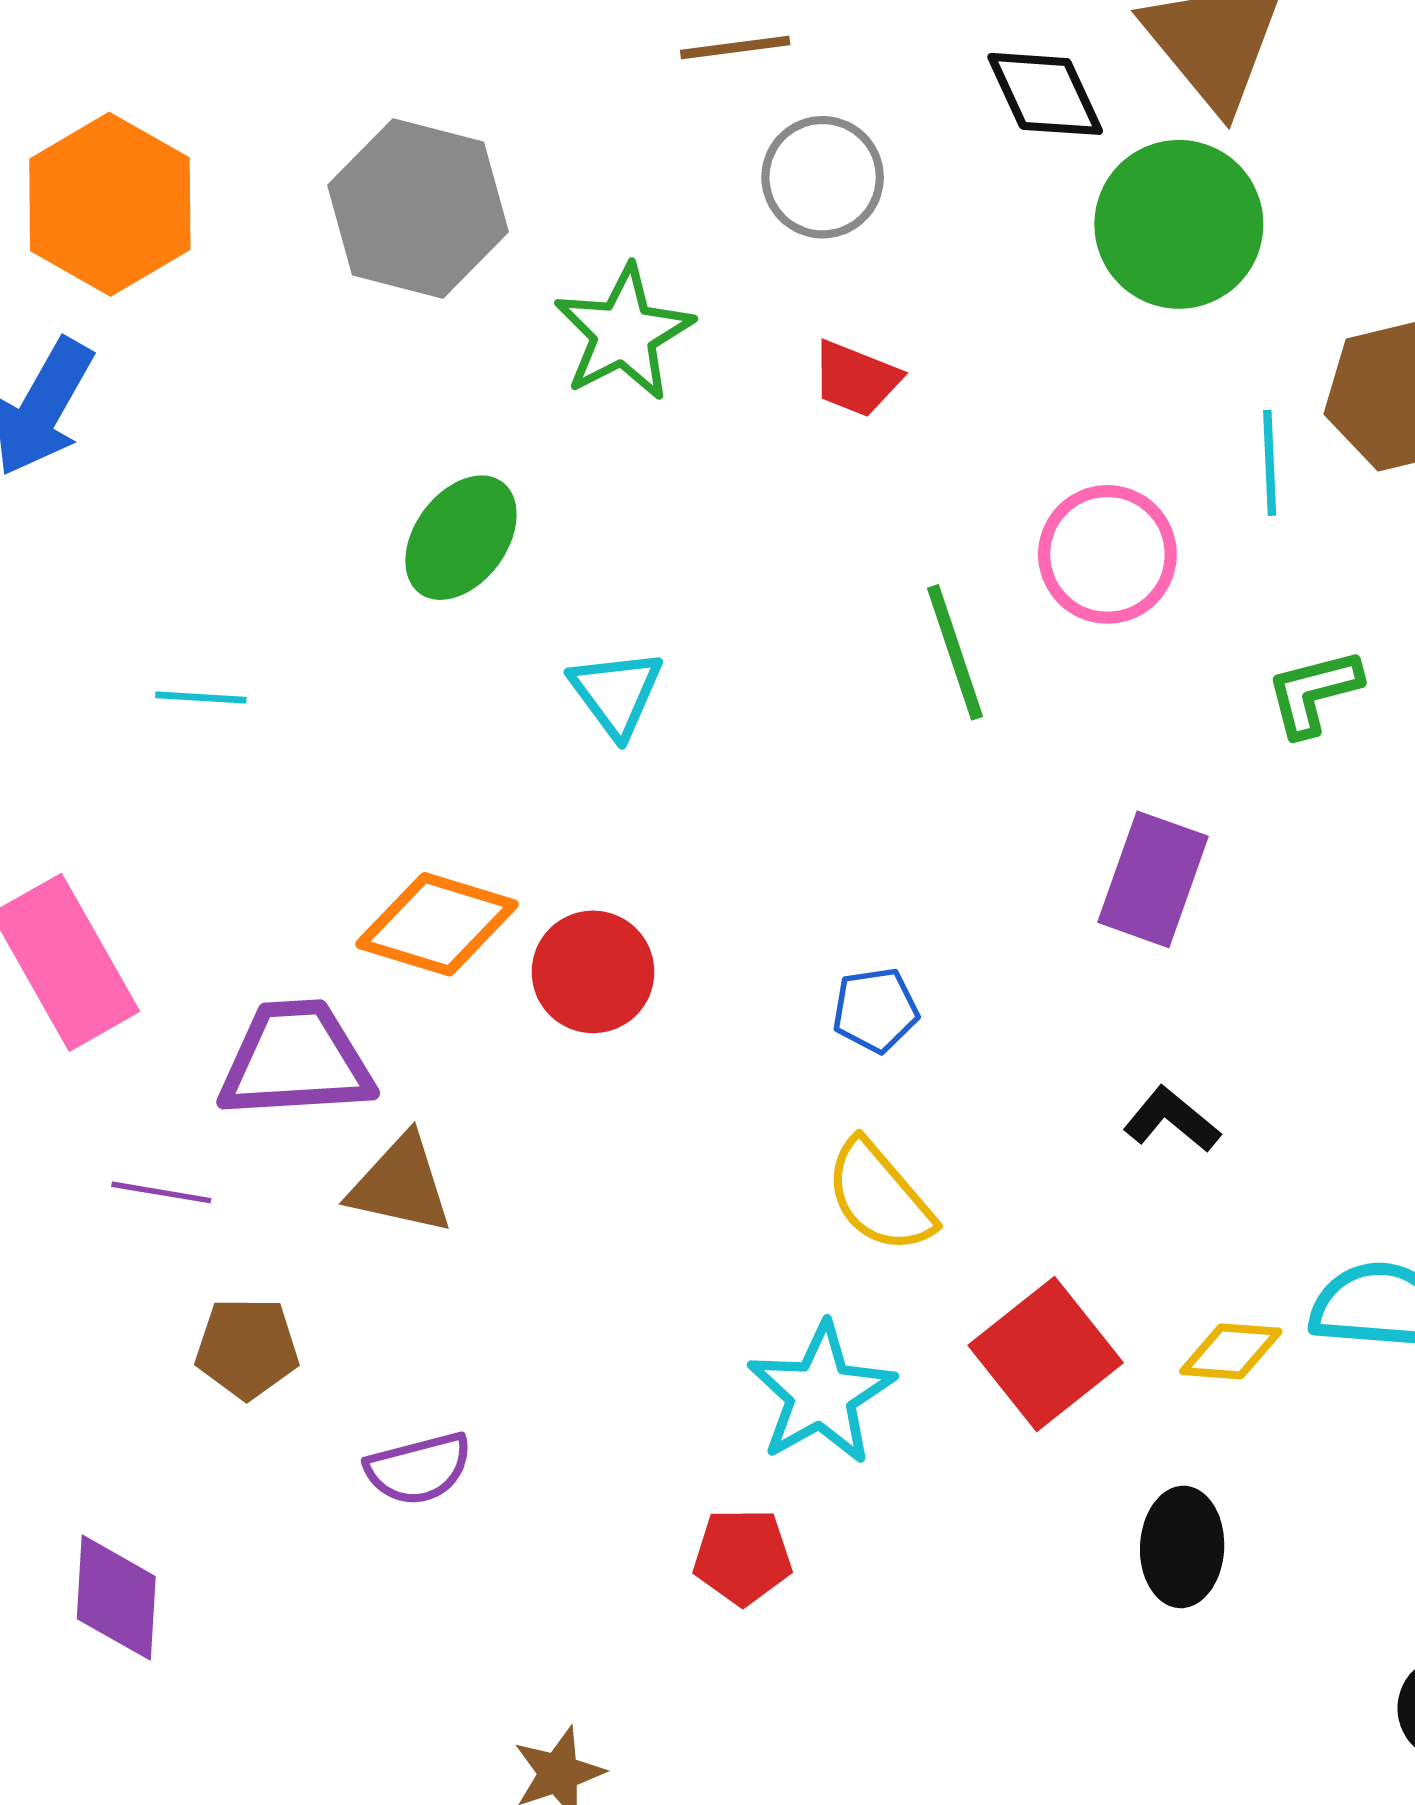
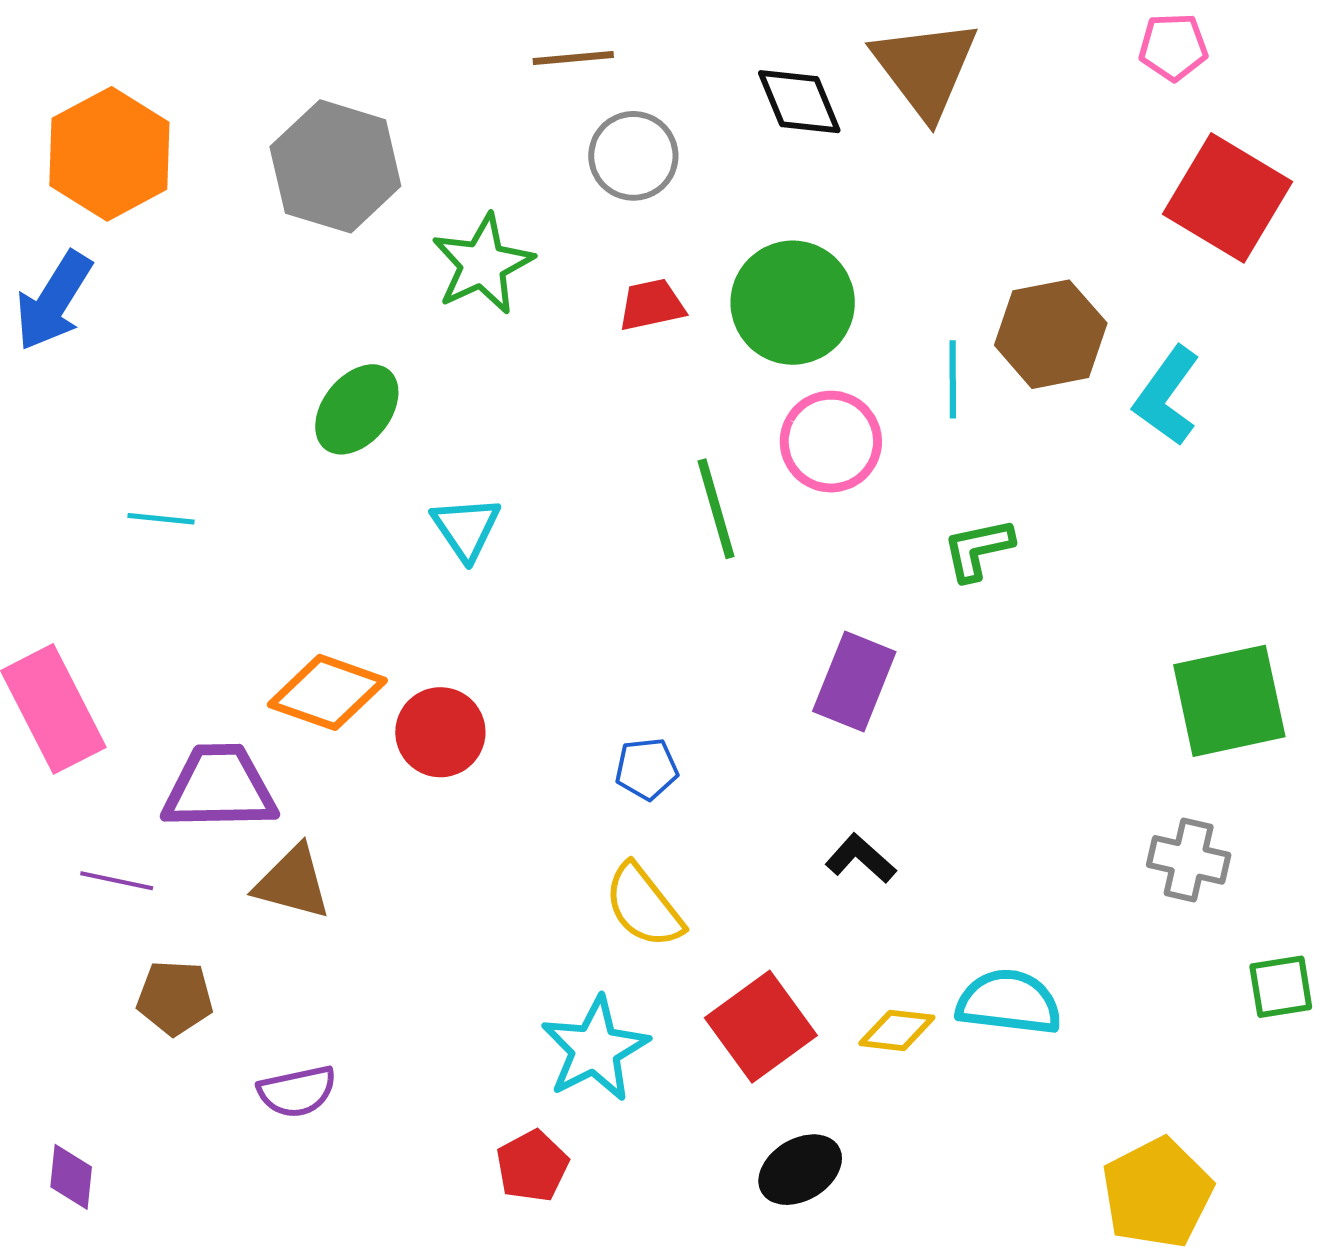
green circle: (1179, 224) -> (793, 303), moved
red trapezoid: (856, 379) -> (652, 305), turned 144
black ellipse: (1182, 1547) -> (800, 1170), moved, turned 54
red pentagon: (743, 1557) -> (532, 1166), turned -30
purple diamond: (116, 1598) -> (71, 1177), size x0.7

